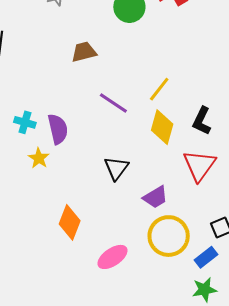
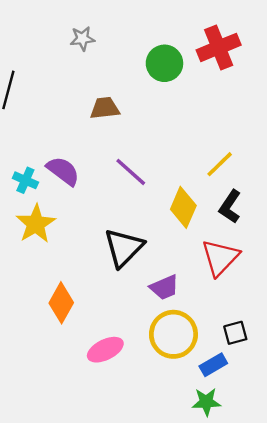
yellow line: (159, 89) -> (220, 164), moved
purple semicircle: (58, 129) -> (63, 171), moved, turned -48
yellow star: (39, 158) -> (36, 224), size x1.6
black triangle: (116, 168) -> (124, 248), size x1.4

